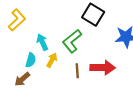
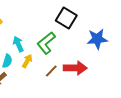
brown line: (77, 71) -> (51, 71), turned 48

